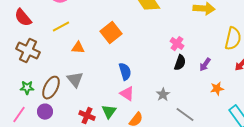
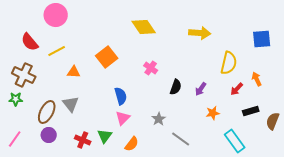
red semicircle: (23, 18) -> (30, 42), moved
pink cross: (177, 44) -> (151, 68), moved
green star: (27, 88) -> (16, 99), moved
pink triangle: (127, 94) -> (123, 118), turned 42
purple circle: (45, 112) -> (49, 135), moved

